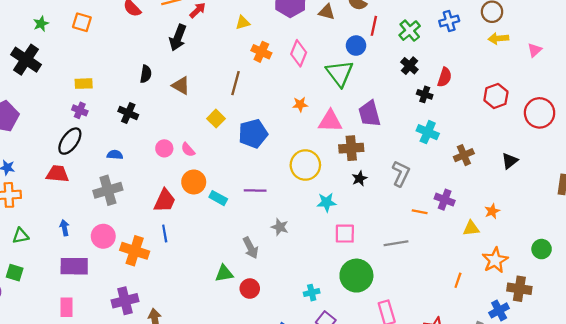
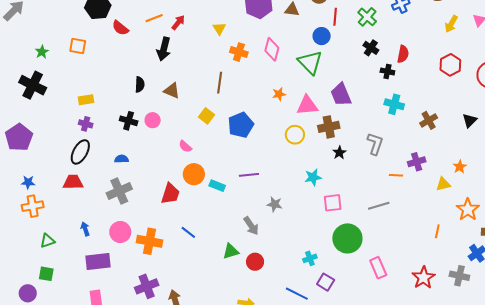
yellow triangle: (243, 23) -> (219, 29), turned -40
yellow arrow: (498, 38) -> (451, 24), moved, turned -48
pink circle: (164, 148) -> (153, 120), moved
yellow circle: (305, 165) -> (295, 135), moved, size x0.7
purple cross: (445, 200) -> (417, 162), turned -30
blue line: (165, 233) -> (188, 232), moved, turned -35

